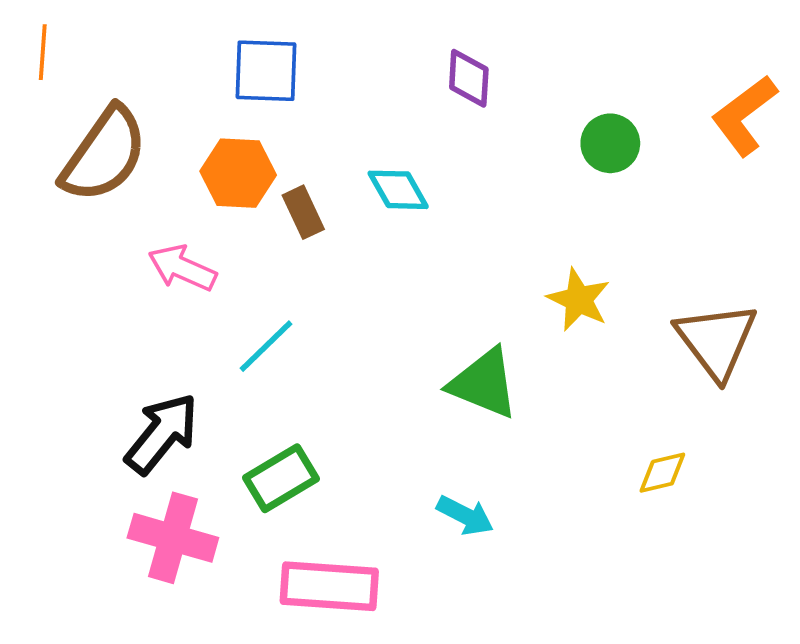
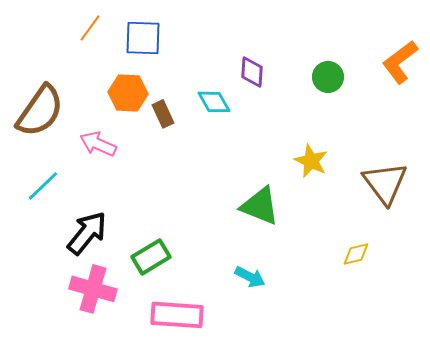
orange line: (43, 52) -> (90, 28), moved, turned 32
purple diamond: (469, 78) -> (252, 72), moved
brown semicircle: (104, 154) -> (40, 111), moved
cyan line: (266, 346) -> (43, 186), moved

